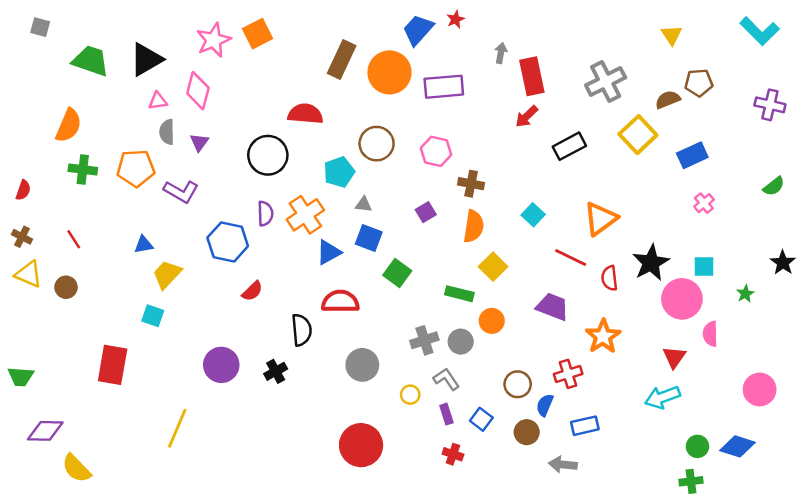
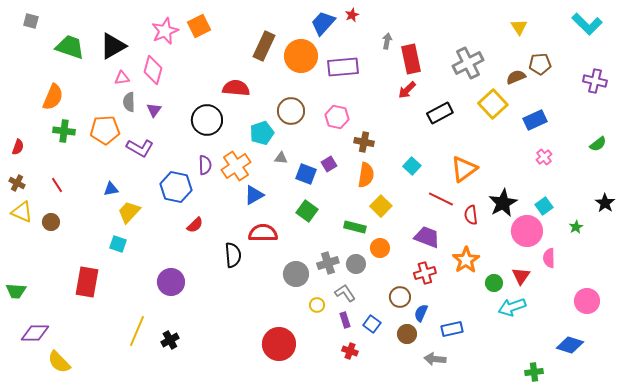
blue square: (369, 238) -> (306, 174), moved
cyan square: (704, 267) -> (544, 206), turned -36
gray circle: (362, 365) -> (296, 274), moved
black cross: (276, 371) -> (170, 340), moved
red cross: (568, 374) -> (425, 273), moved
green circle: (697, 446) -> (494, 283), moved

